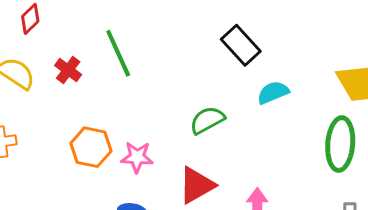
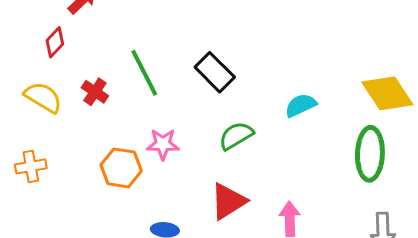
black rectangle: (241, 45) -> (215, 72), moved
pink star: (137, 157) -> (163, 144), moved

